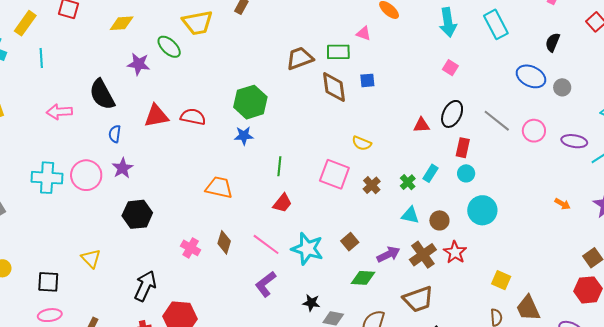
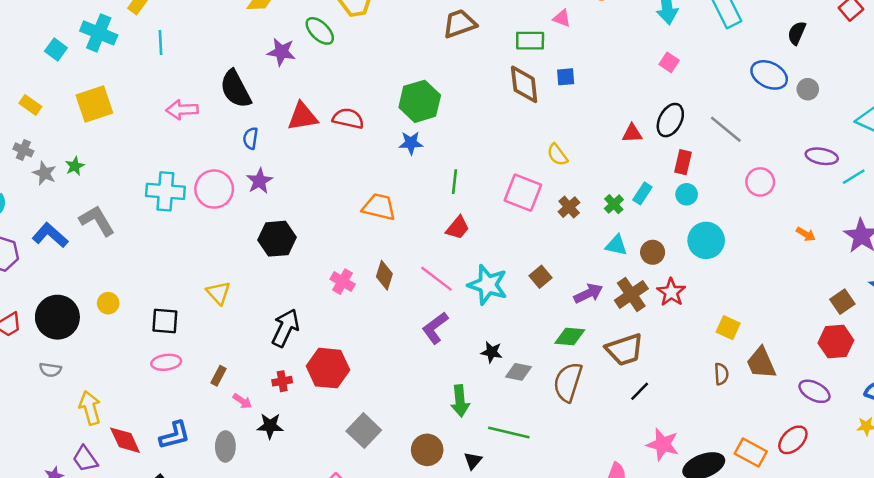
brown trapezoid: (300, 58) -> (460, 24), moved
pink circle: (534, 131) -> (760, 182), moved
yellow semicircle: (362, 143) -> (557, 155), turned 30
green diamond: (363, 278) -> (570, 336), moved

